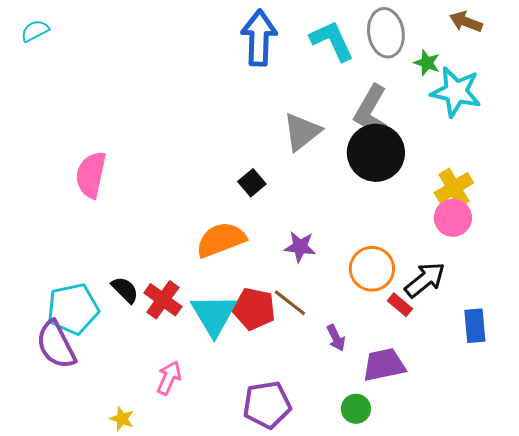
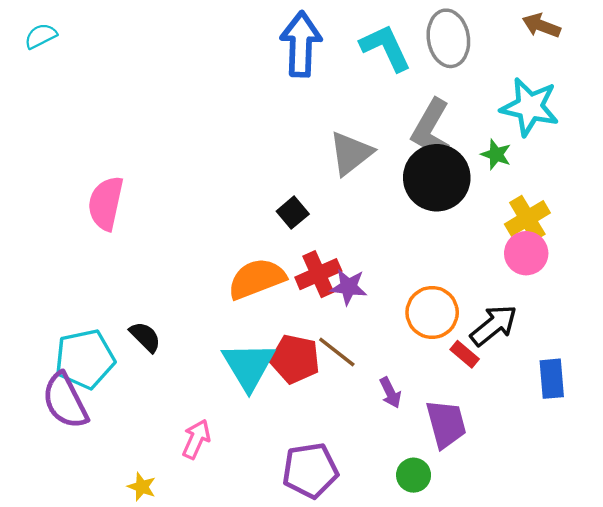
green star: (427, 63) -> (496, 154), moved
red cross: (163, 300) -> (318, 274), moved, turned 30
purple trapezoid: (384, 365) -> (446, 424), turned 87

